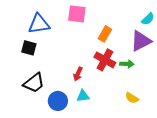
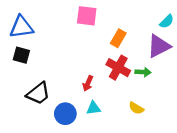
blue triangle: (39, 24) -> (21, 27), moved
black square: (29, 48) -> (21, 55), moved
yellow semicircle: (132, 98) -> (136, 108), moved

